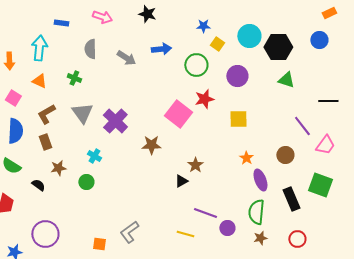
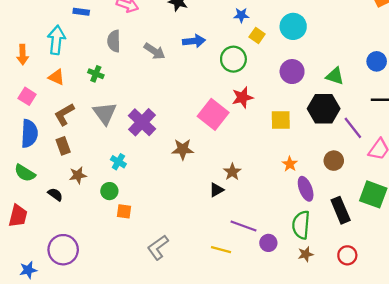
blue circle: (319, 40) -> (377, 61), moved
black hexagon: (278, 47) -> (324, 109), moved
purple circle: (237, 76) -> (292, 72), moved
orange square: (99, 244) -> (124, 211), moved

